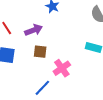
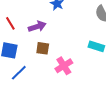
blue line: (42, 88) -> (19, 73), moved

